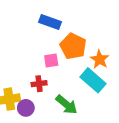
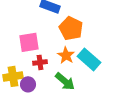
orange star: (100, 59) -> (66, 55), moved
pink square: (51, 61) -> (29, 42), moved, size x1.5

